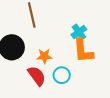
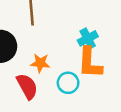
cyan circle: (62, 75) -> (68, 83), moved

